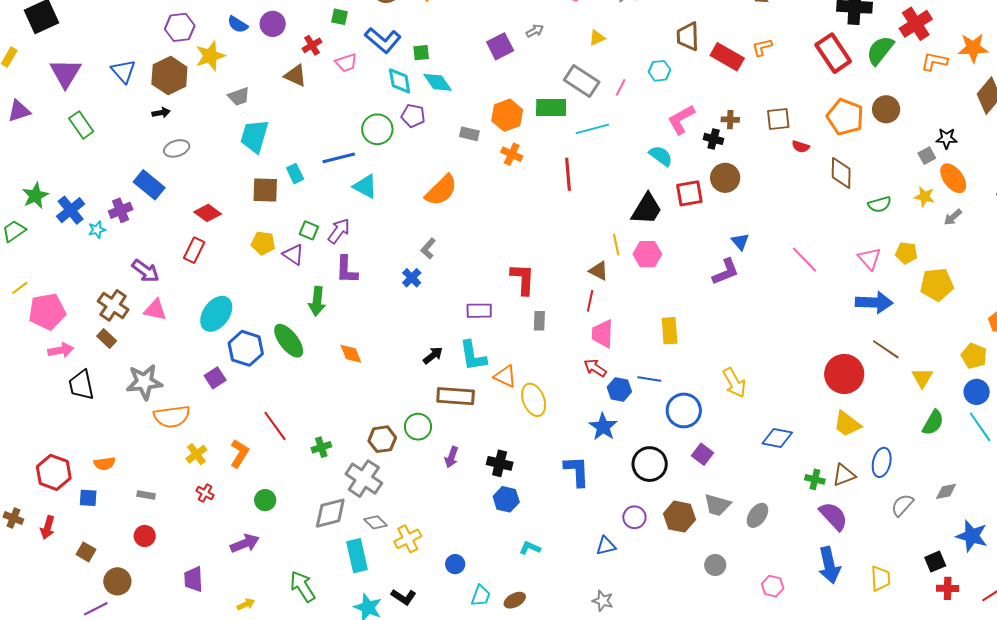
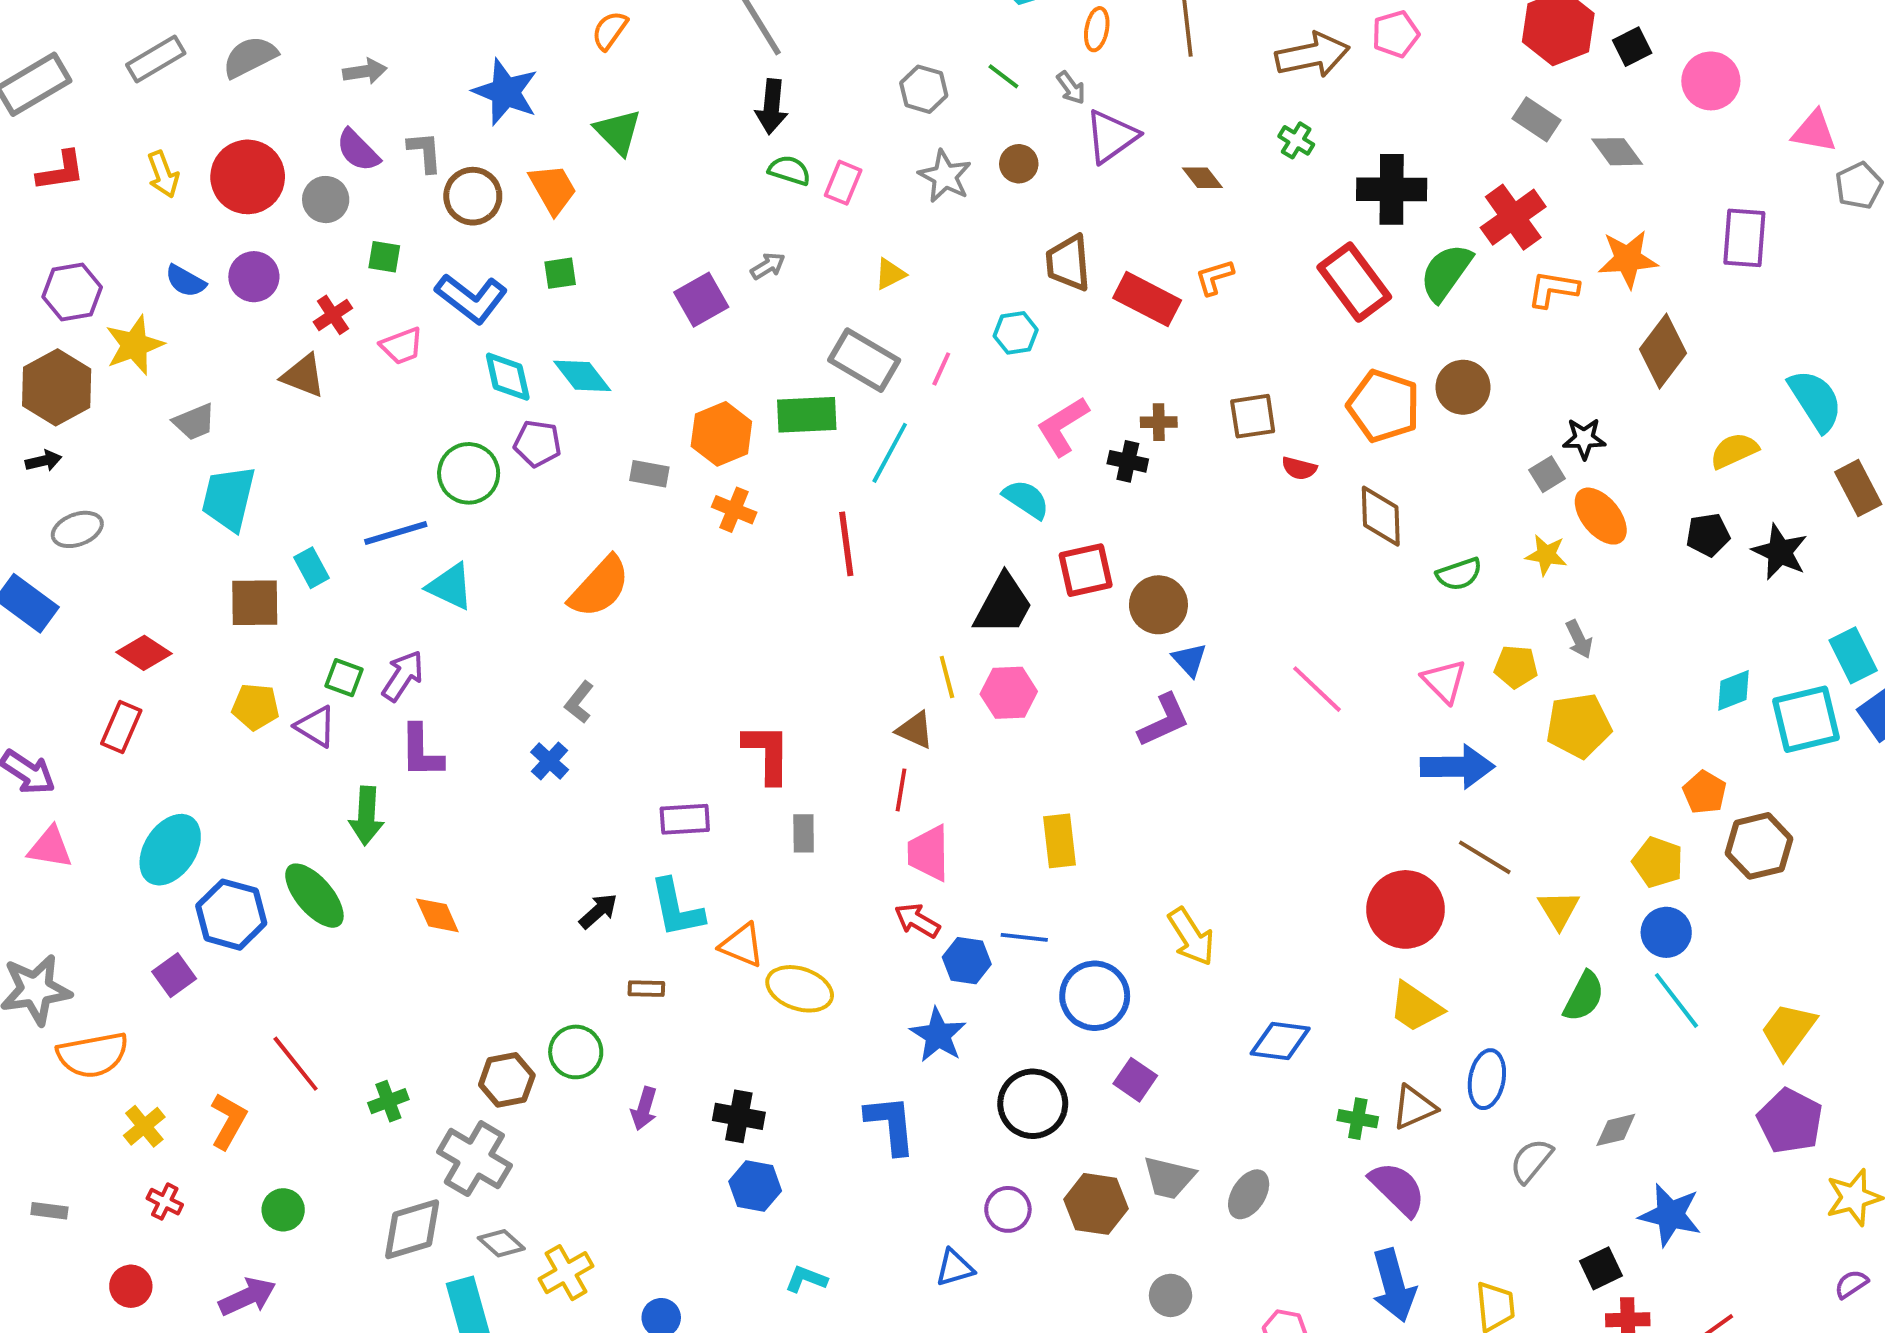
green square: (421, 53) -> (560, 273), moved
cyan line: (592, 129) -> (890, 453), turned -44
brown circle: (725, 178) -> (1158, 605), moved
gray arrow: (953, 217) -> (1579, 639), moved, turned -72
brown rectangle: (456, 396) -> (646, 989), size x0.5
yellow ellipse: (534, 400) -> (800, 989), turned -48
red circle: (145, 536) -> (131, 1286), moved

